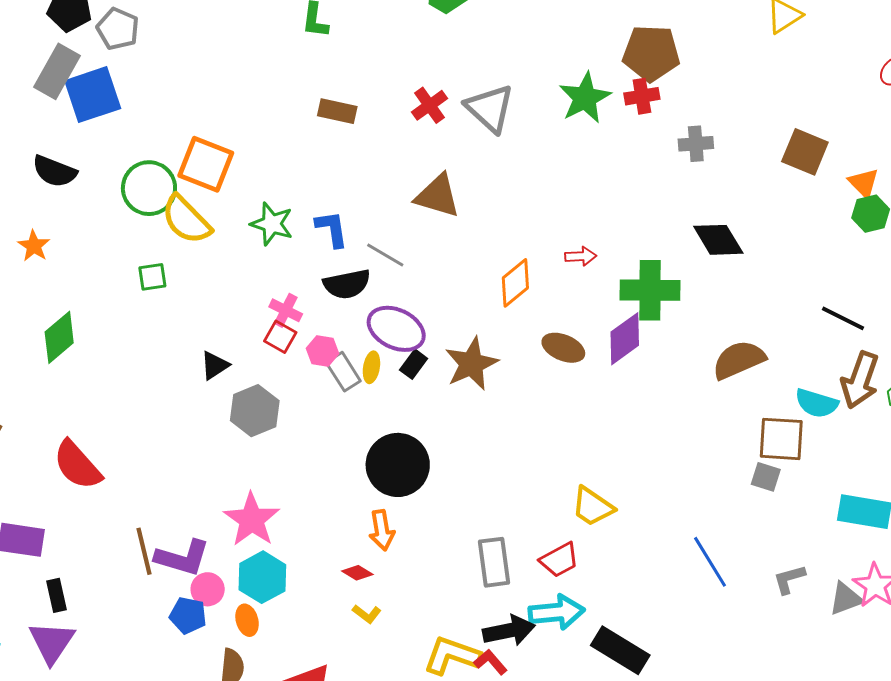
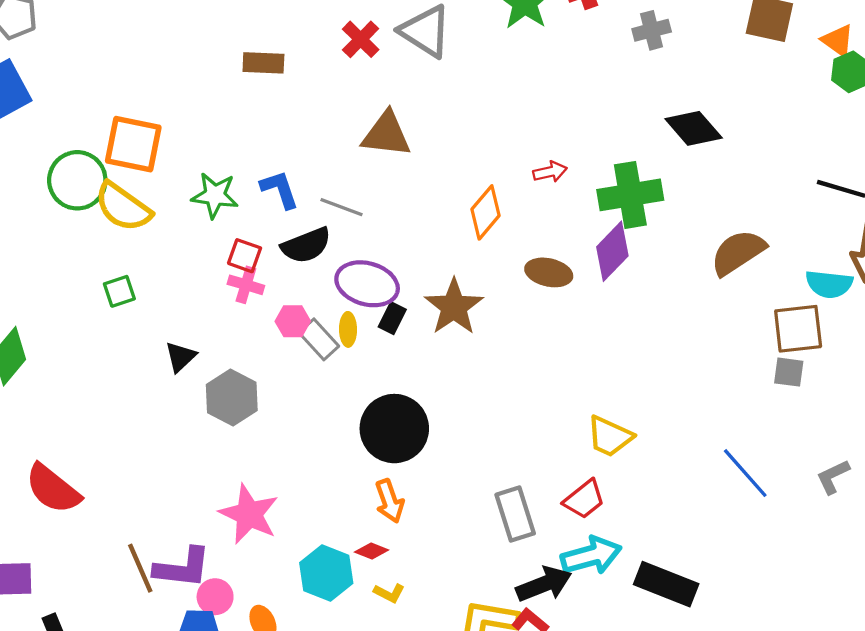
green square: (152, 277) -> (119, 291), moved
red square: (280, 337) -> (245, 256), moved
cyan hexagon: (262, 577) -> (326, 573), moved

